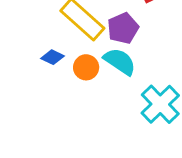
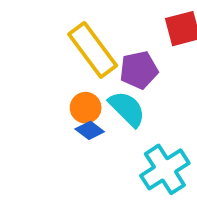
blue diamond: (52, 57) -> (90, 130), moved

